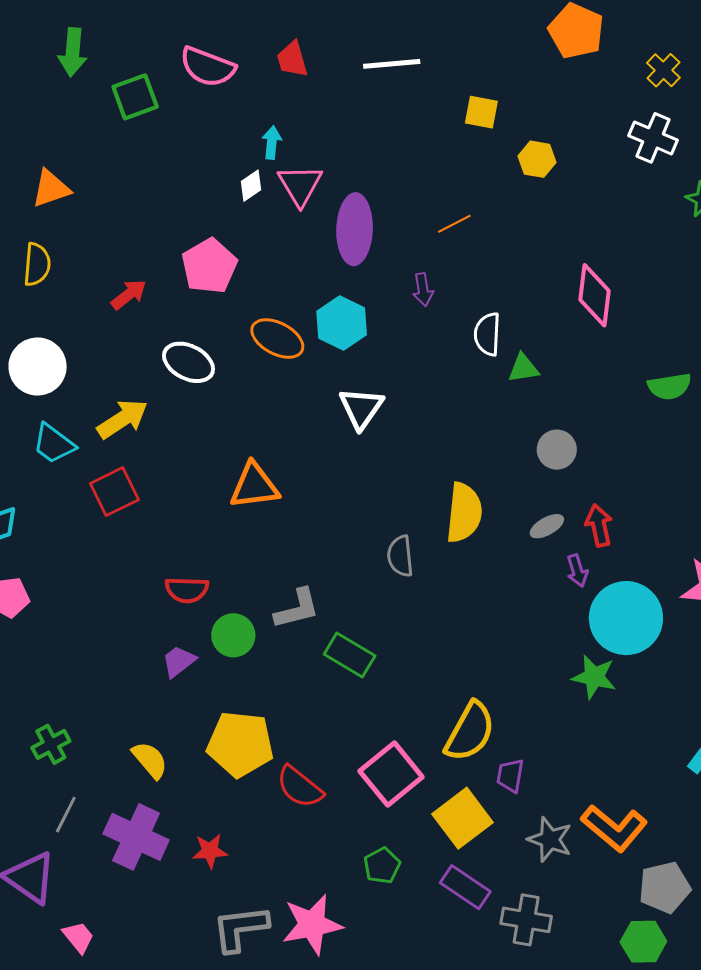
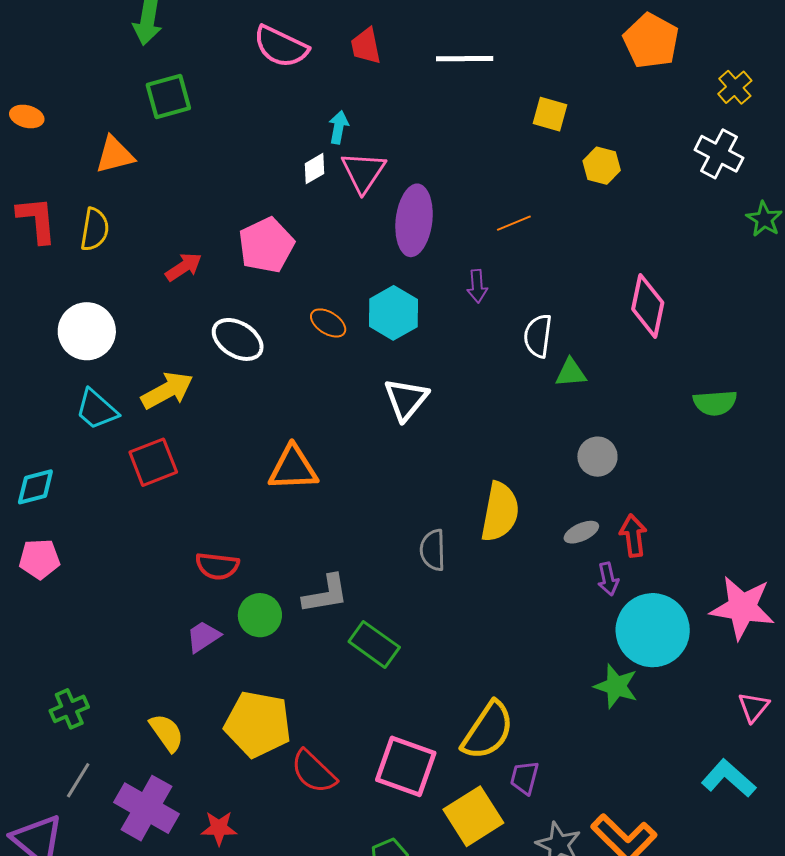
green square: (135, 97) -> (168, 96), moved
orange ellipse: (277, 339) -> (328, 323), size x0.7
pink square: (391, 774) -> (406, 766), turned -36

